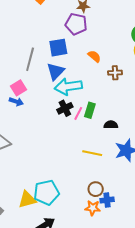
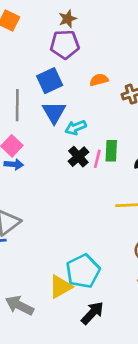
orange semicircle: (94, 56) -> (99, 80), turned -40
cyan arrow: (68, 87) -> (76, 128), size x0.6

